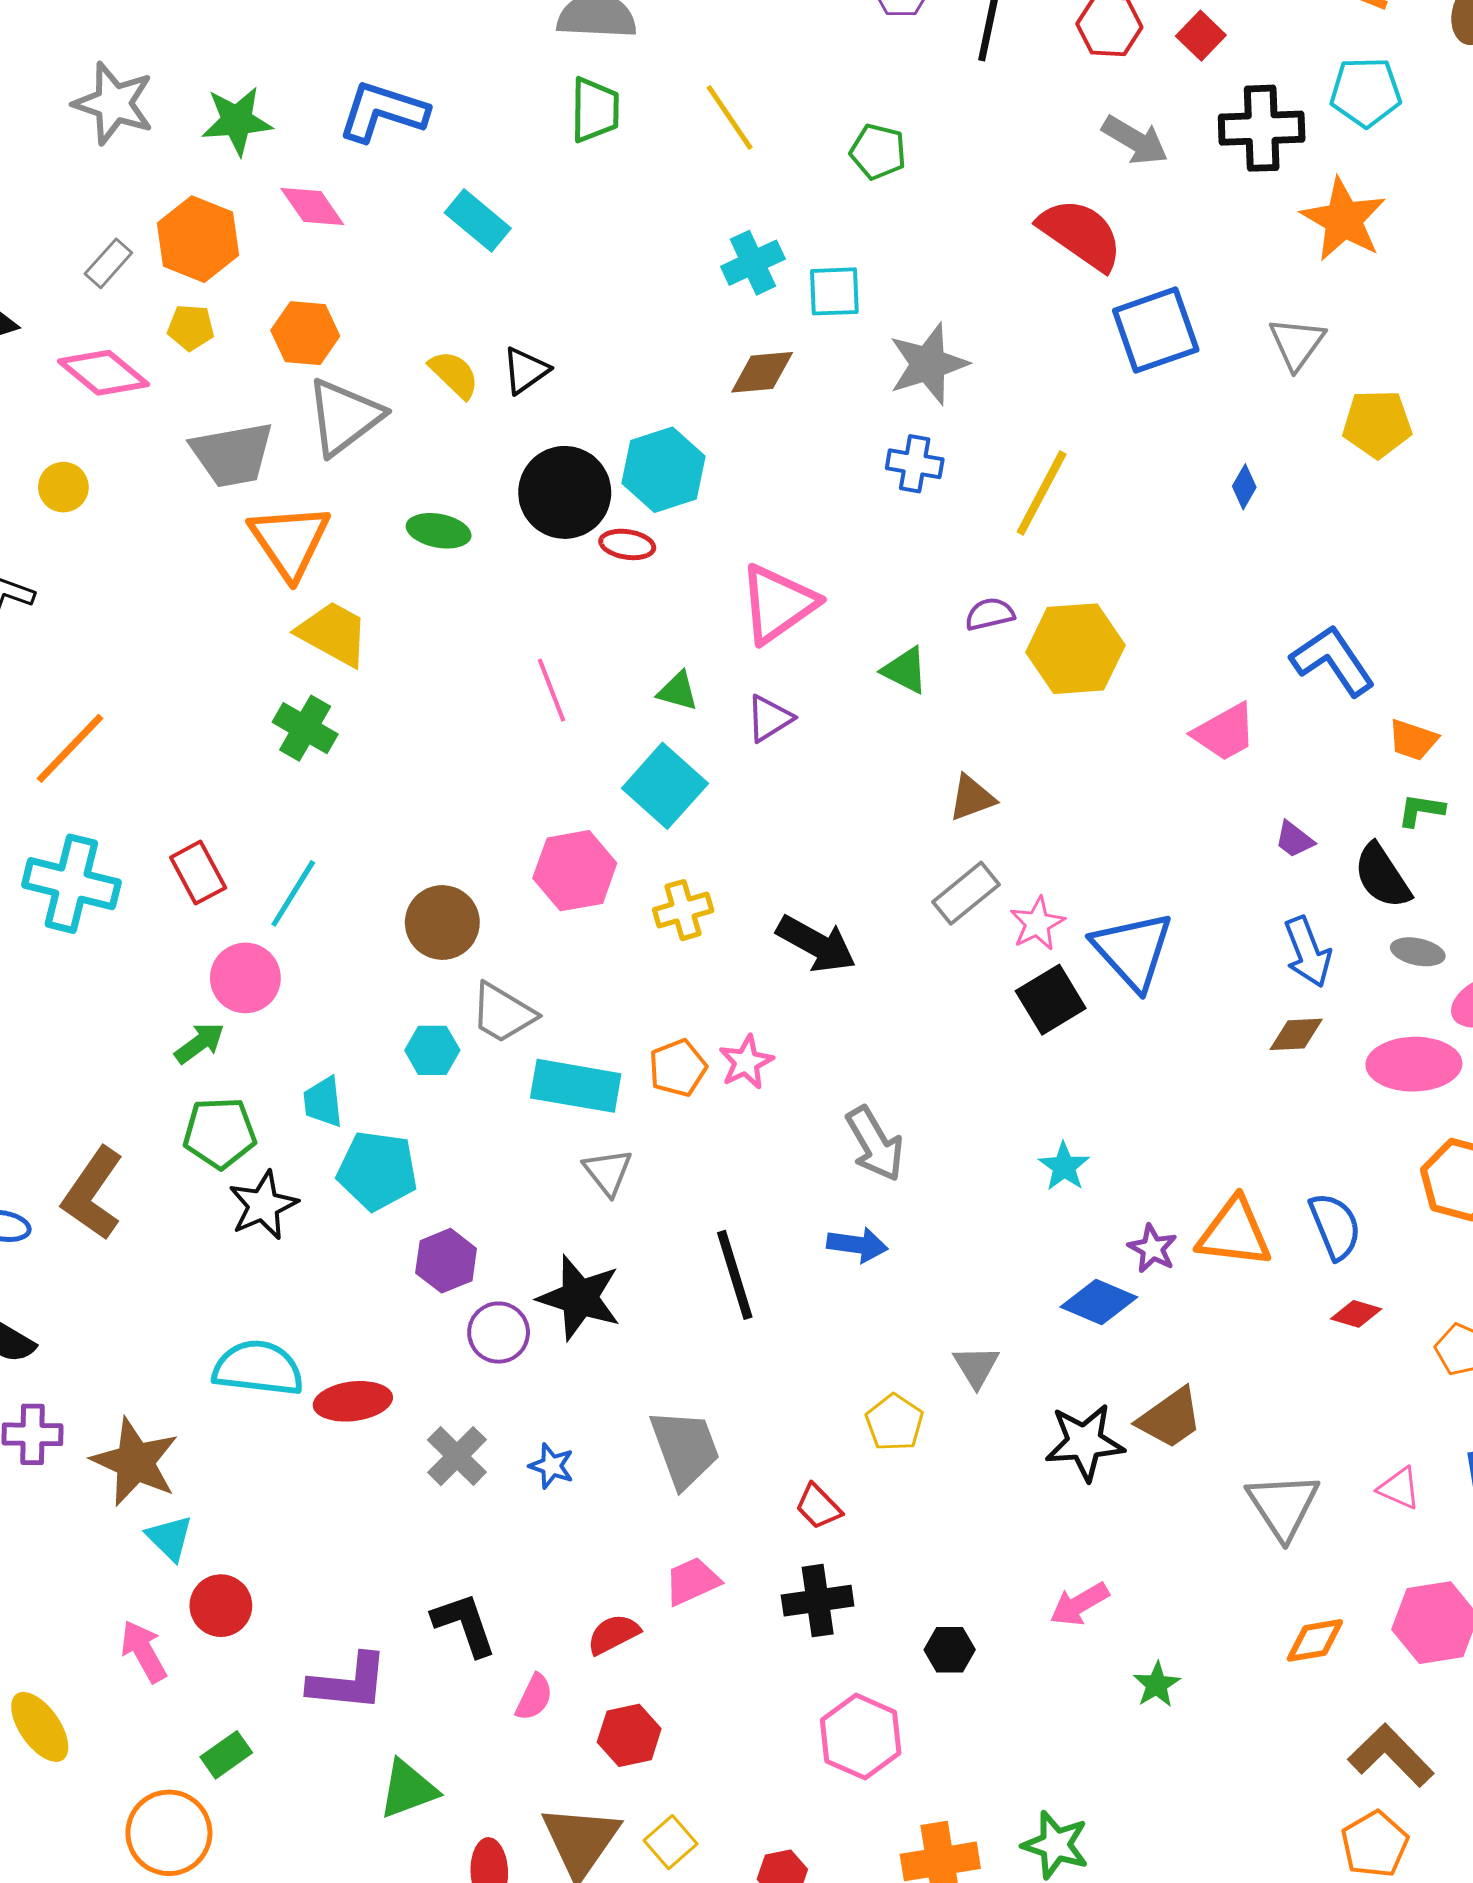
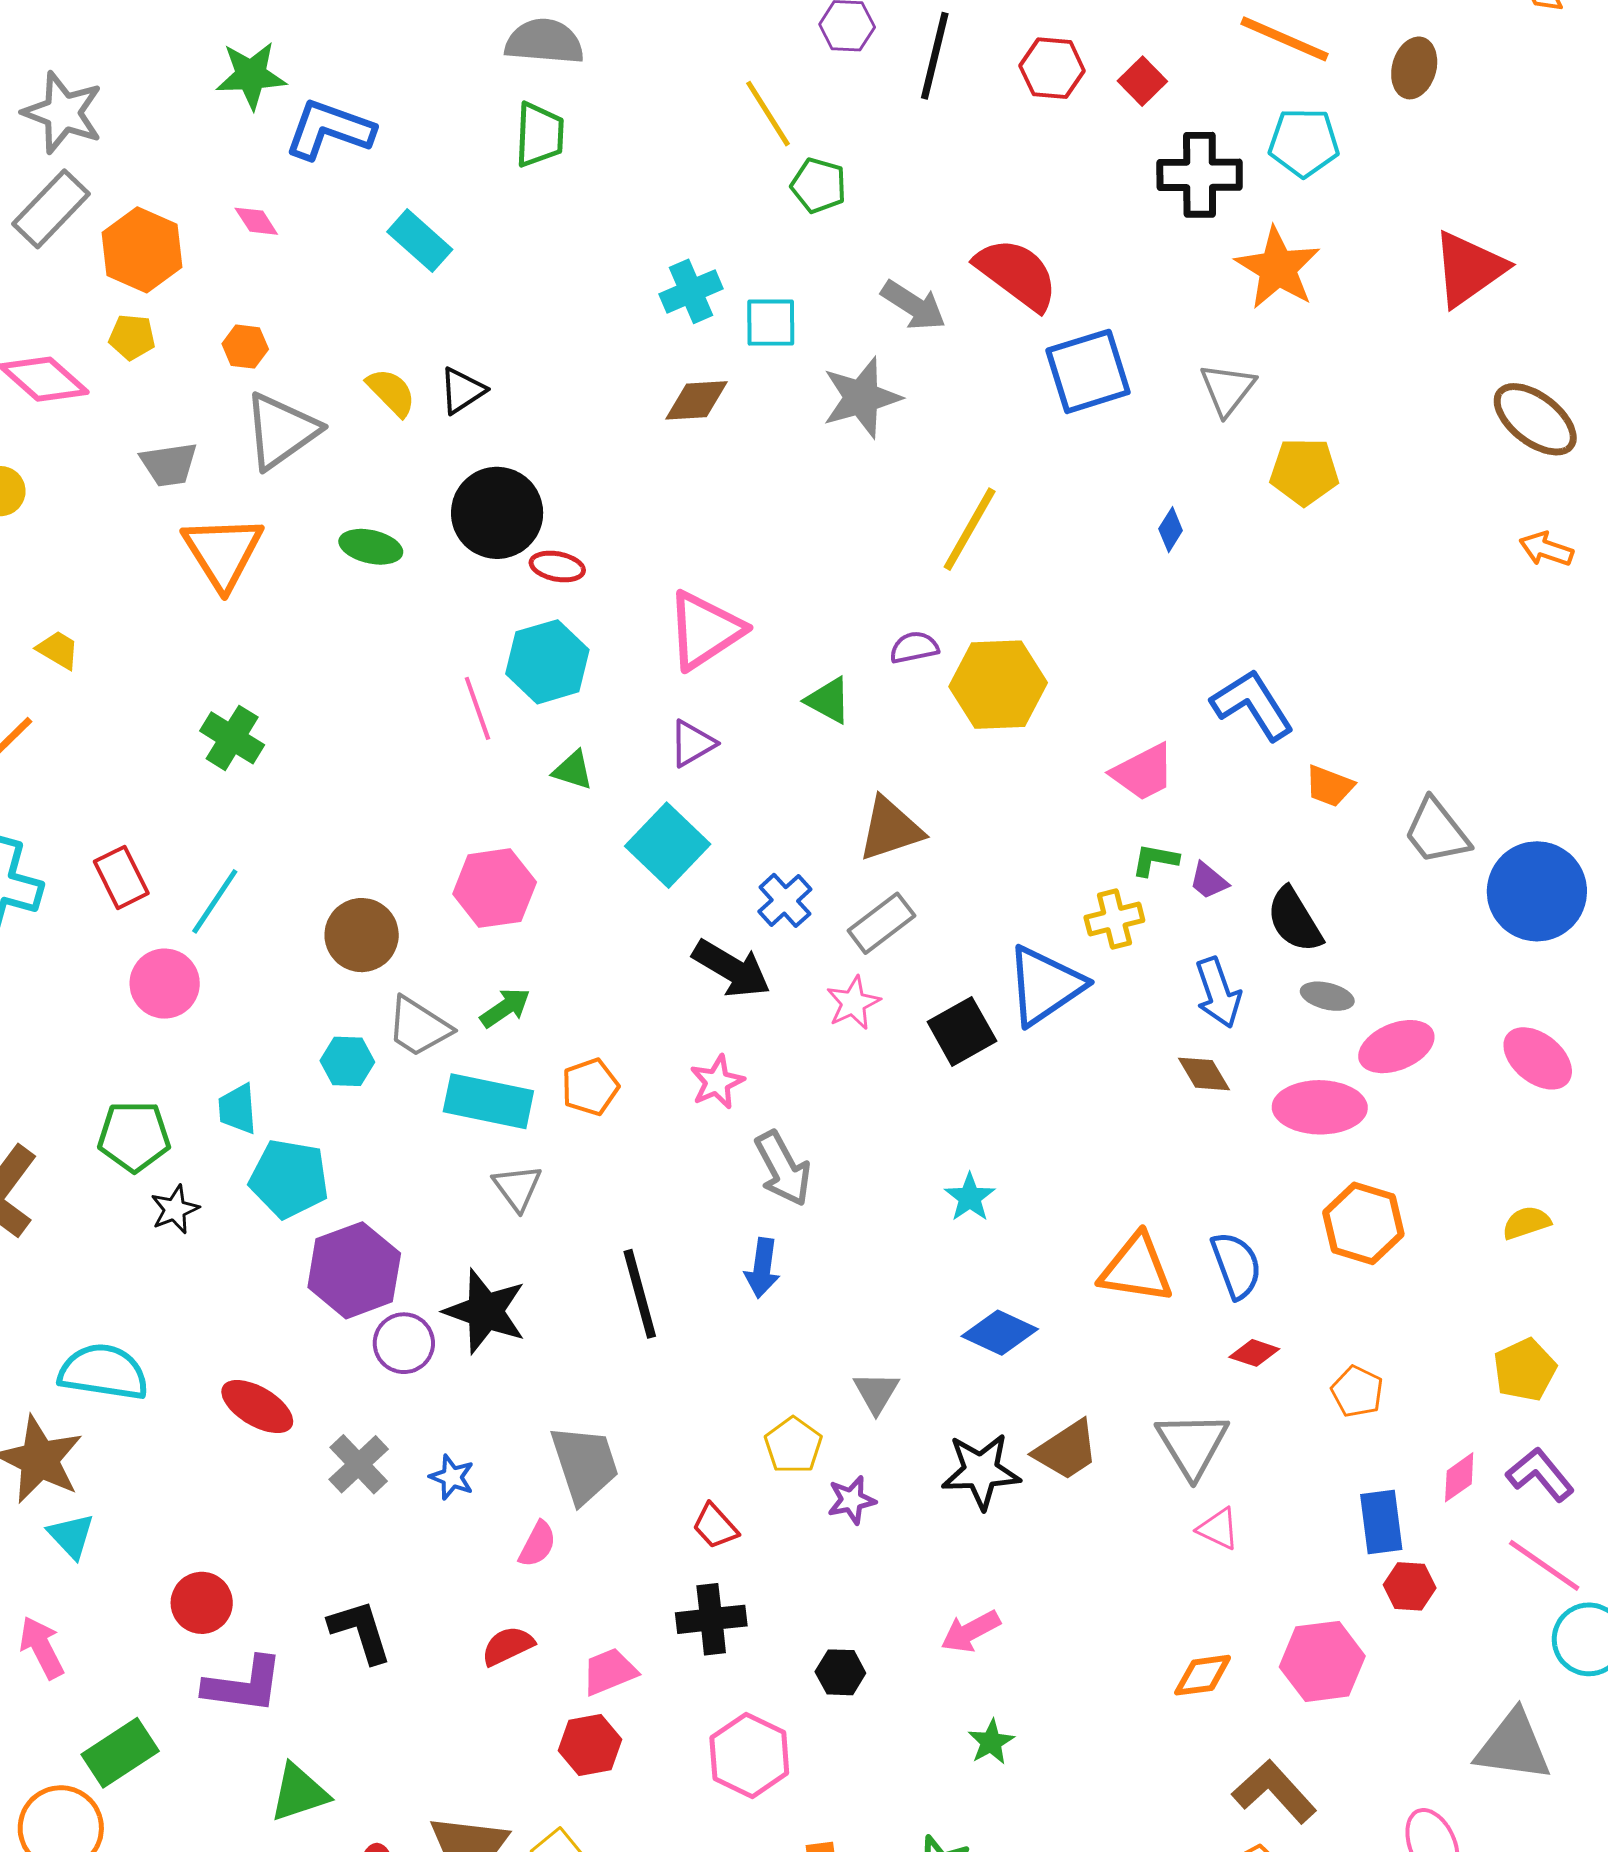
yellow line: (730, 117) -> (768, 114), moved
green star: (237, 121) -> (251, 75), moved
gray arrow: (1135, 140) -> (913, 305), moved
pink diamond: (312, 206) -> (256, 221), size x0.7
gray rectangle: (108, 263) -> (51, 209), moved, size x1.6
orange hexagon: (305, 333) -> (245, 347), size x0.7
gray trapezoid: (232, 454) -> (169, 464), size x0.7
blue cross: (915, 464) -> (785, 900), moved, turned 36
cyan hexagon: (663, 470) -> (547, 662), moved
yellow trapezoid: (333, 634) -> (58, 650), moved, size x0.6
green triangle: (678, 691) -> (573, 770), moved
cyan square: (665, 786) -> (668, 845), moved
brown triangle: (972, 798) -> (890, 829), size x1.4
green L-shape: (1421, 810) -> (1155, 860), moved
yellow cross: (683, 910) -> (1114, 919), moved
pink star: (1037, 924) -> (853, 1003), moved
blue triangle: (1133, 951) -> (1045, 986), turned 36
brown diamond: (1296, 1034) -> (1204, 1074), turned 60
green arrow: (200, 1043) -> (505, 1008), moved
pink star: (746, 1062) -> (717, 1082), moved
black star: (263, 1205) -> (175, 1209), size x0.7
blue arrow: (857, 1245) -> (762, 1268), turned 88
purple star: (1152, 1248) -> (852, 1500), moved, turned 30
purple hexagon: (446, 1261) -> (354, 1270), size x1.5
cyan semicircle: (258, 1368) -> (103, 1372), moved
red ellipse: (353, 1401) -> (257, 1407), turned 36
pink triangle: (1399, 1488) -> (1218, 1529), moved
gray triangle: (1283, 1506) -> (1192, 1444), moved
pink trapezoid: (692, 1581) -> (609, 1672), moved
red circle: (221, 1606) -> (202, 1603), moved
green star: (1157, 1685) -> (991, 1742), moved
pink semicircle: (534, 1697) -> (537, 1544), moved
red hexagon: (629, 1735) -> (590, 1745), moved
green rectangle: (226, 1755) -> (120, 1753), size x1.5

